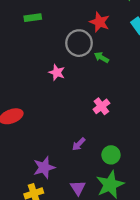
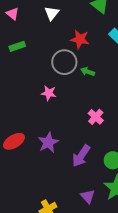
purple arrow: (79, 144) -> (81, 156), size x1.6
purple star: (44, 167) -> (48, 142), moved

